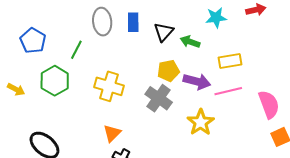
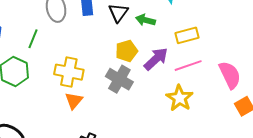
purple arrow: (197, 81) -> (156, 59), turned -52
yellow star: (201, 122) -> (180, 98), moved
orange triangle: (112, 133) -> (74, 101), moved

